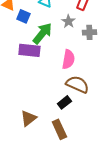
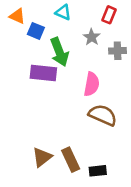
green arrow: (42, 33) -> (59, 52), turned 120
black rectangle: (64, 102) -> (98, 171), moved, turned 32
brown rectangle: (59, 129) -> (71, 160), moved

